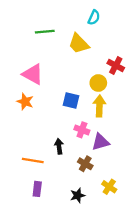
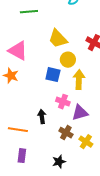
yellow trapezoid: (79, 44) -> (58, 39), moved
yellow circle: (98, 83) -> (68, 60), moved
yellow cross: (109, 187) -> (86, 142), moved

